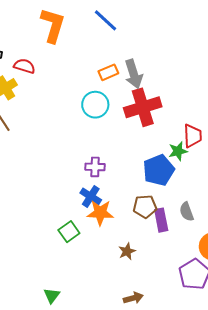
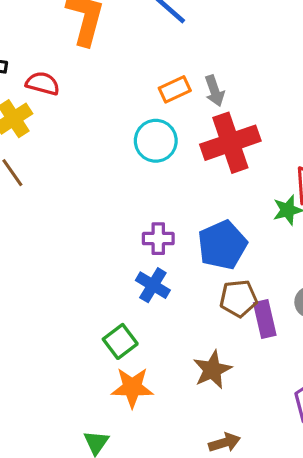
gray arrow: (134, 74) -> (215, 91), size x0.7
blue pentagon: (159, 170) -> (222, 245), moved
orange star: (100, 213) -> (132, 387), moved
brown star: (127, 251) -> (212, 370), size x1.4

